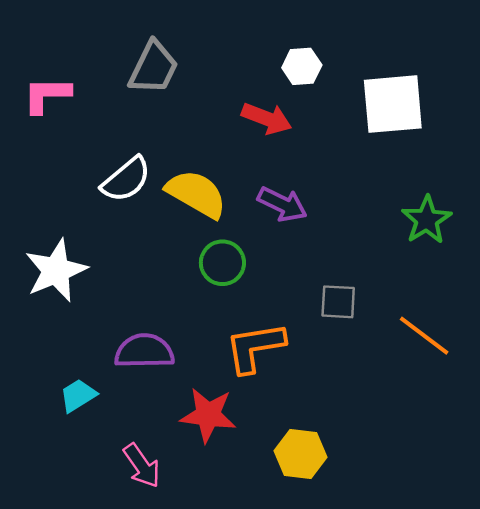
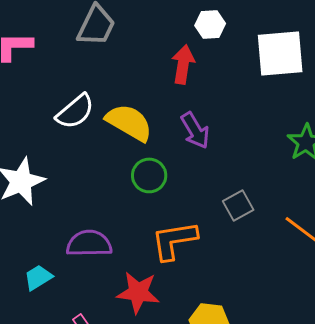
red arrow: (267, 118) -> (183, 64), turned -102
purple arrow: (282, 204) -> (195, 130), turned 33
gray square: (338, 302) -> (238, 205), turned -32

